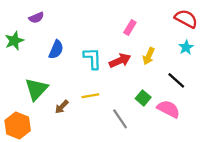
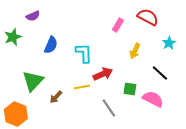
red semicircle: (186, 19) -> (148, 17), moved
red arrow: (120, 61) -> (103, 74), moved
green square: (143, 98) -> (130, 89), turned -32

